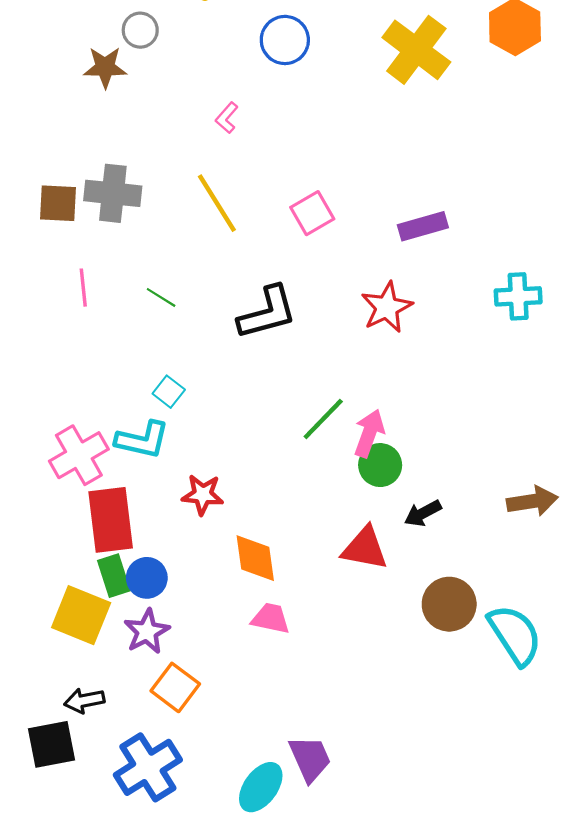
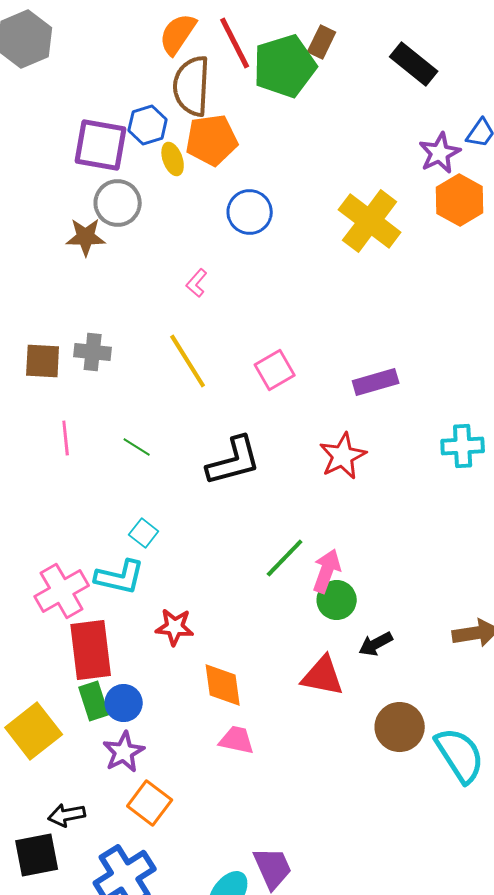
gray circle: (140, 30) -> (118, 203), size x1.4
gray cross: (113, 193) -> (93, 352), size x0.7
yellow square: (81, 615) -> (34, 731), moved, turned 30

